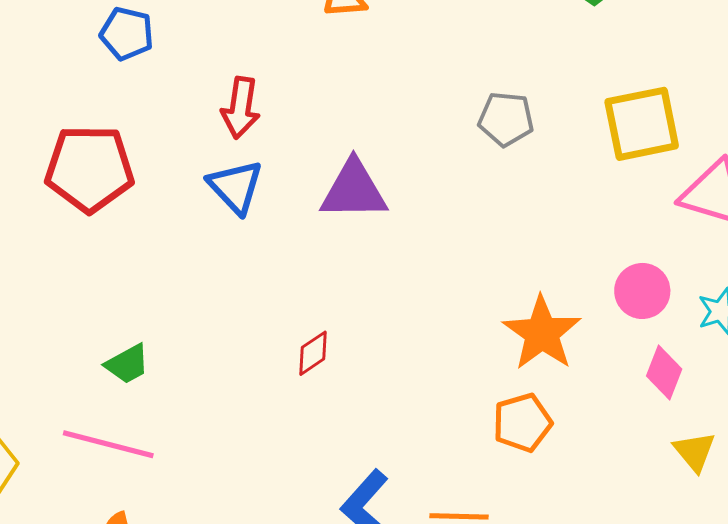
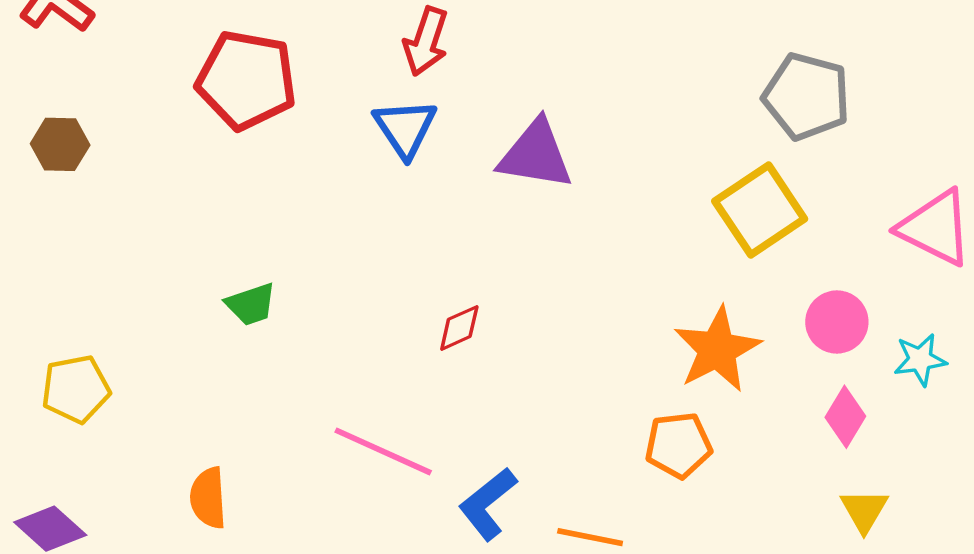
gray pentagon: (506, 119) -> (807, 96), moved, size x1.4
yellow square: (642, 124) -> (760, 210), moved, turned -32
pink line: (108, 444) -> (383, 451), moved

